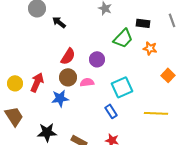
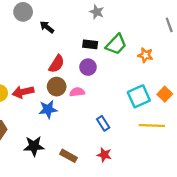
black rectangle: (143, 23) -> (90, 44), moved
orange square: (168, 75) -> (165, 94), moved
red arrow: (37, 82) -> (23, 92), turned -126
cyan square: (122, 87) -> (139, 96), moved

